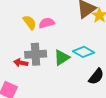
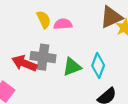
cyan diamond: (84, 52) -> (98, 65), turned 70
red arrow: (21, 63) -> (24, 63), size x1.5

